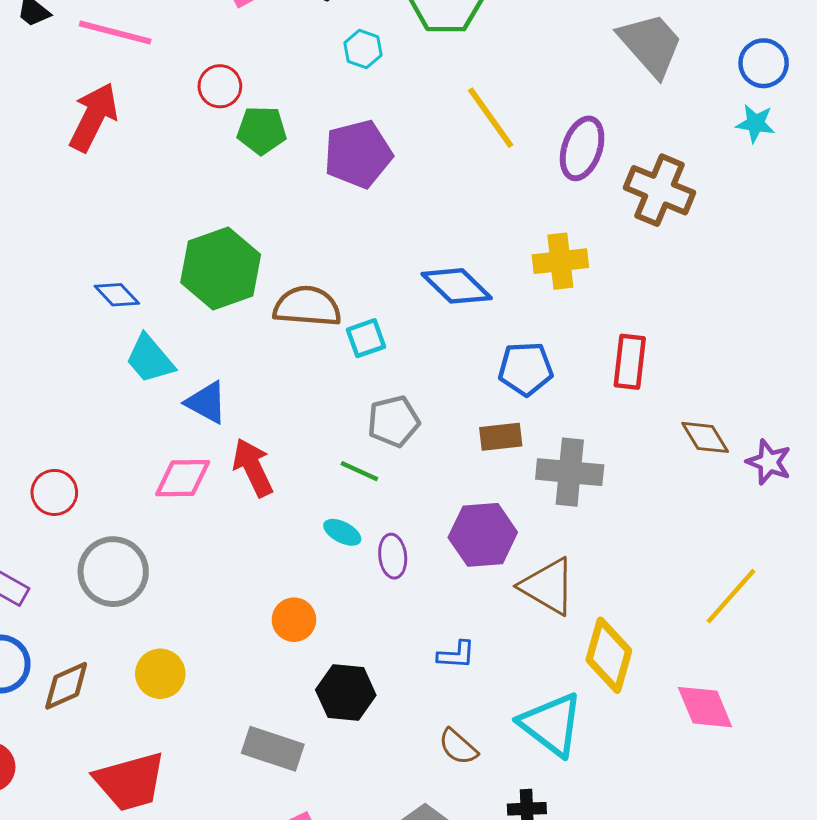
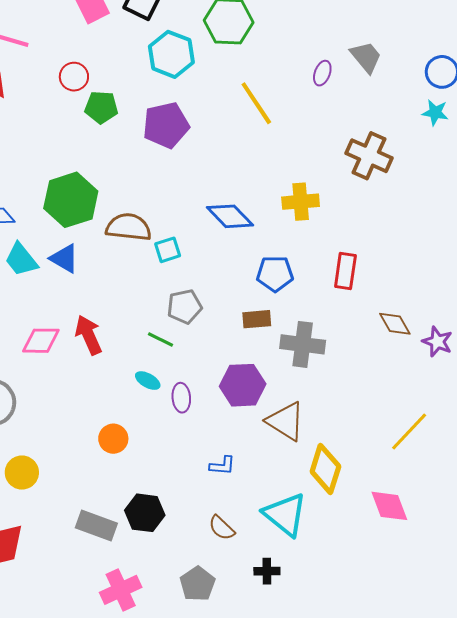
gray trapezoid: (651, 44) -> (366, 57), size x0.7
cyan hexagon: (363, 49) -> (171, 54), size x1.8
purple ellipse: (582, 148) -> (322, 73), moved, size x0.6
blue triangle: (207, 402) -> (64, 258), moved
black hexagon: (346, 693) -> (145, 513), moved

